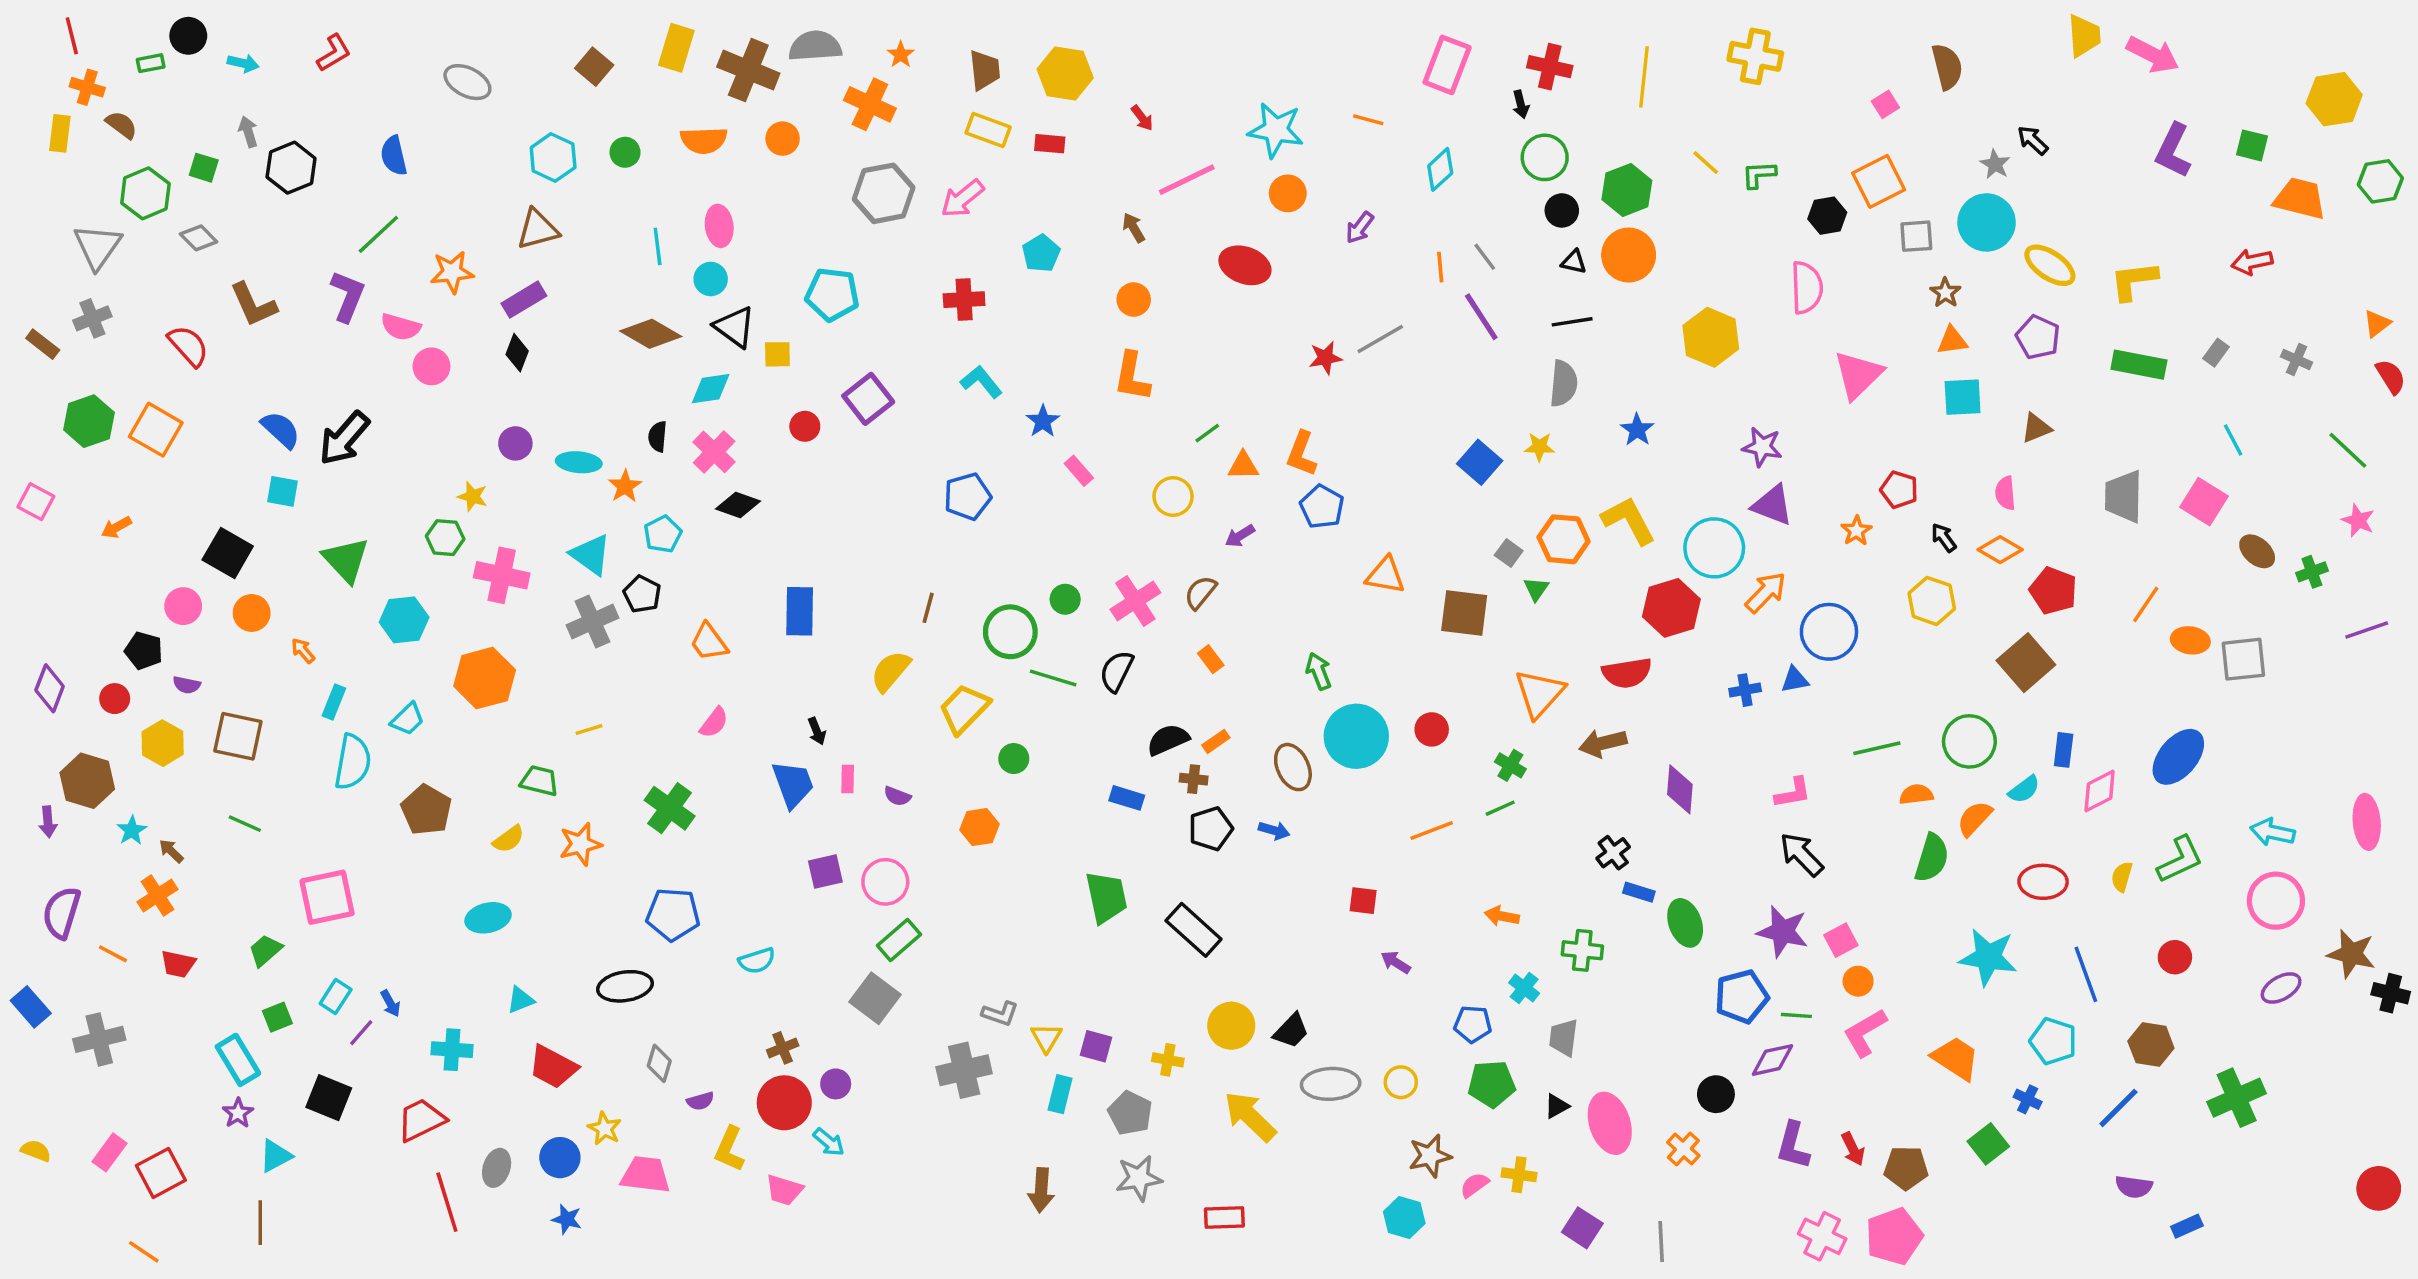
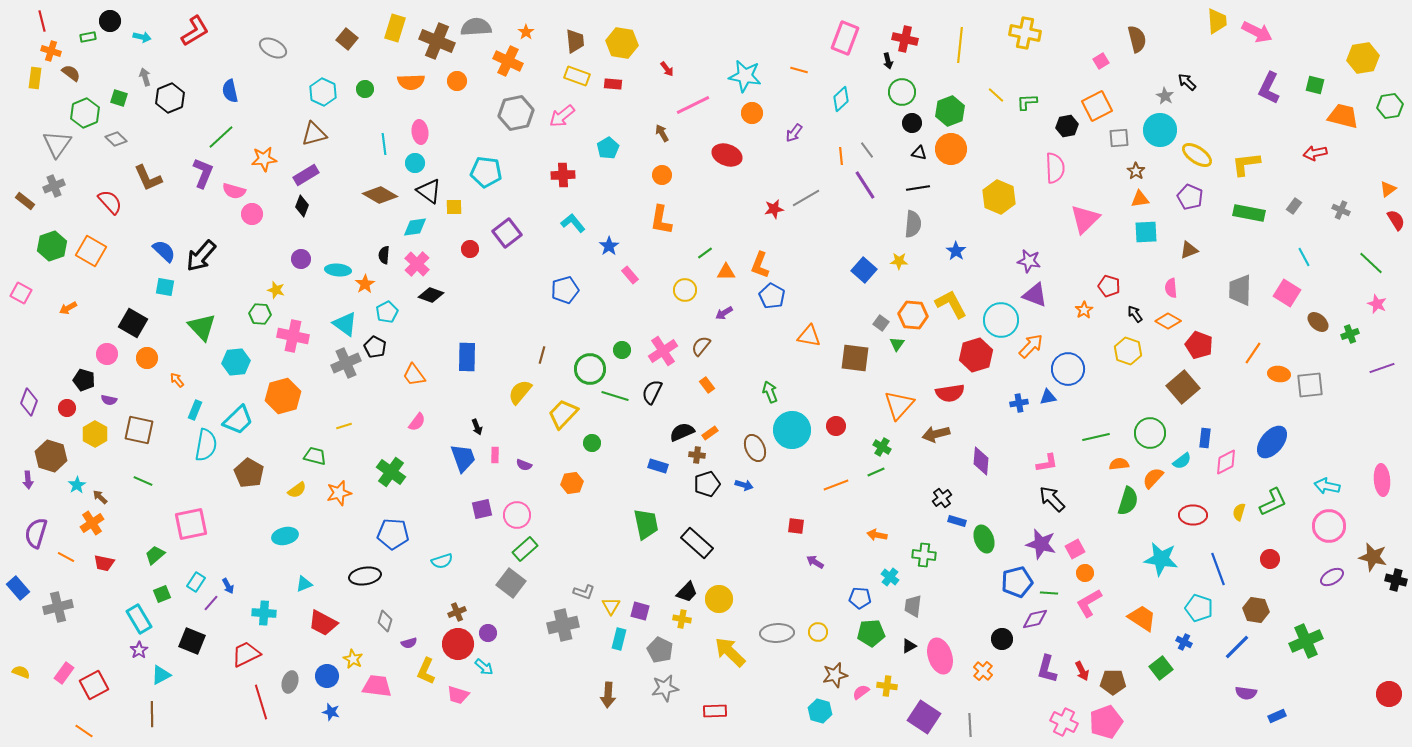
red L-shape: (334, 53) -> (195, 31), size x1.4
cyan trapezoid: (408, 719) -> (238, 420), size x1.5
black trapezoid: (1291, 1031) -> (687, 592), moved
purple square: (1582, 1228) -> (924, 717), size x1.4

